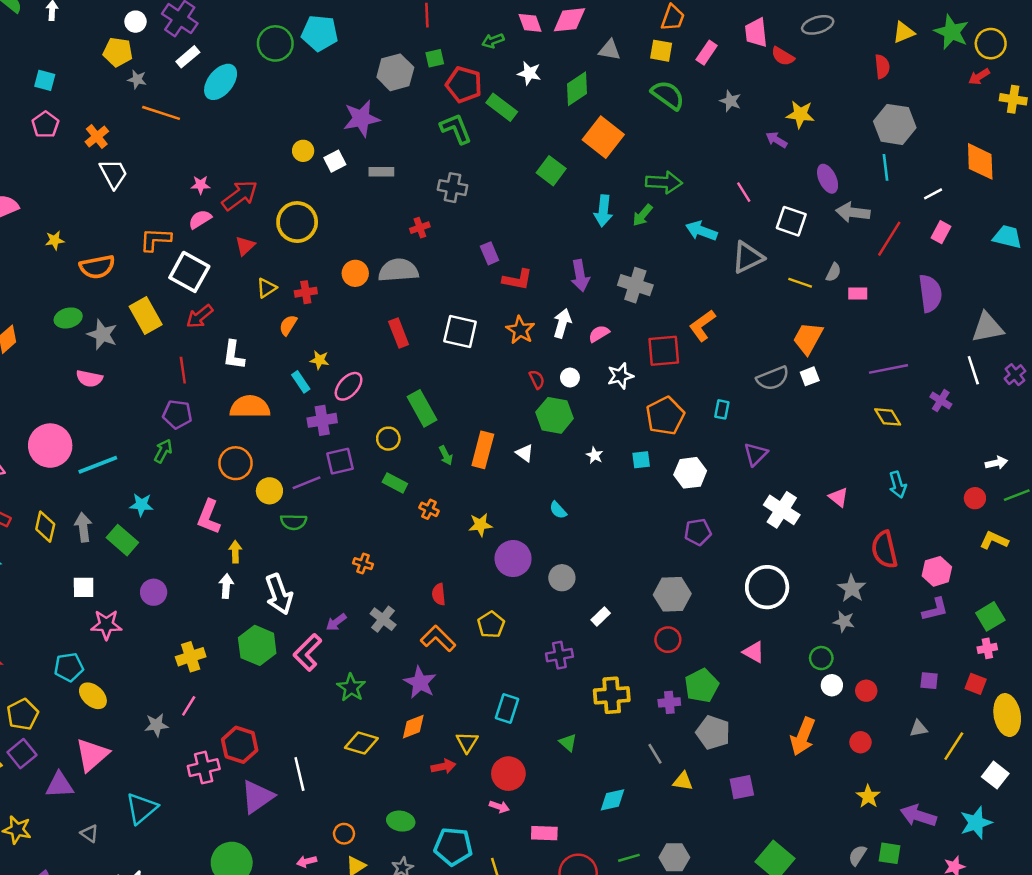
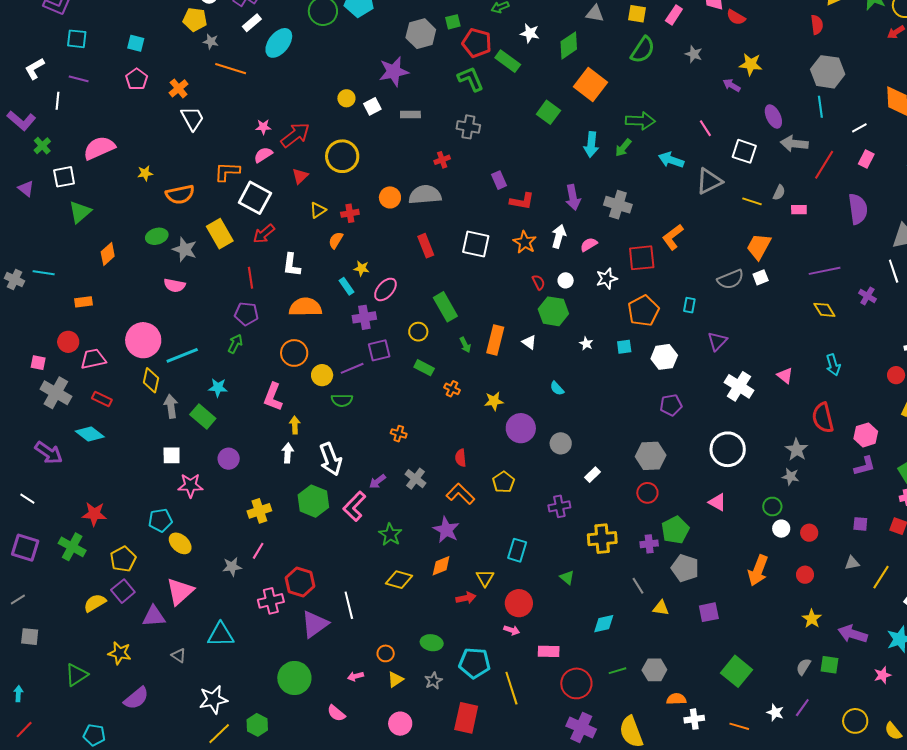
green semicircle: (668, 95) -> (643, 50), turned 88
yellow diamond: (45, 527) -> (151, 380), moved
cyan triangle: (142, 808) -> (221, 635), turned 40

